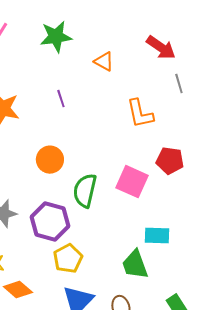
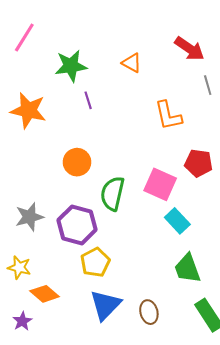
green star: (56, 37) -> (71, 66), moved
cyan rectangle: (157, 236) -> (177, 221), moved, turned 45
green trapezoid: (135, 265) -> (187, 269), moved

